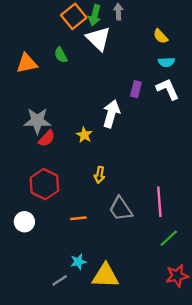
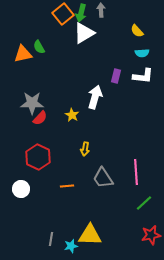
white triangle: (98, 39) -> (84, 33), turned 45
green semicircle: (61, 55) -> (39, 47), moved
white L-shape: (168, 89) -> (143, 76), turned 120
cyan star: (78, 262) -> (71, 246), moved
gray line: (60, 280) -> (51, 239), turned -48

